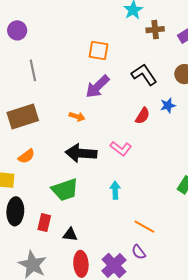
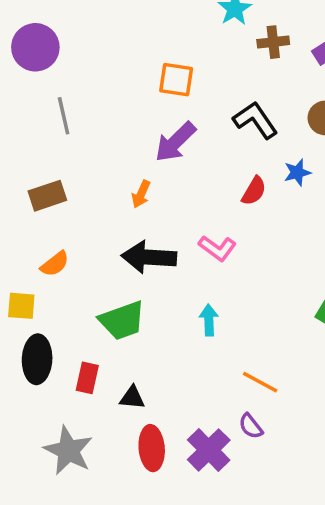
purple circle: (17, 30) -> (35, 47), size x1.4
brown rectangle: (23, 117) -> (47, 196), size x0.7
orange arrow: (77, 117) -> (141, 194), turned 98

